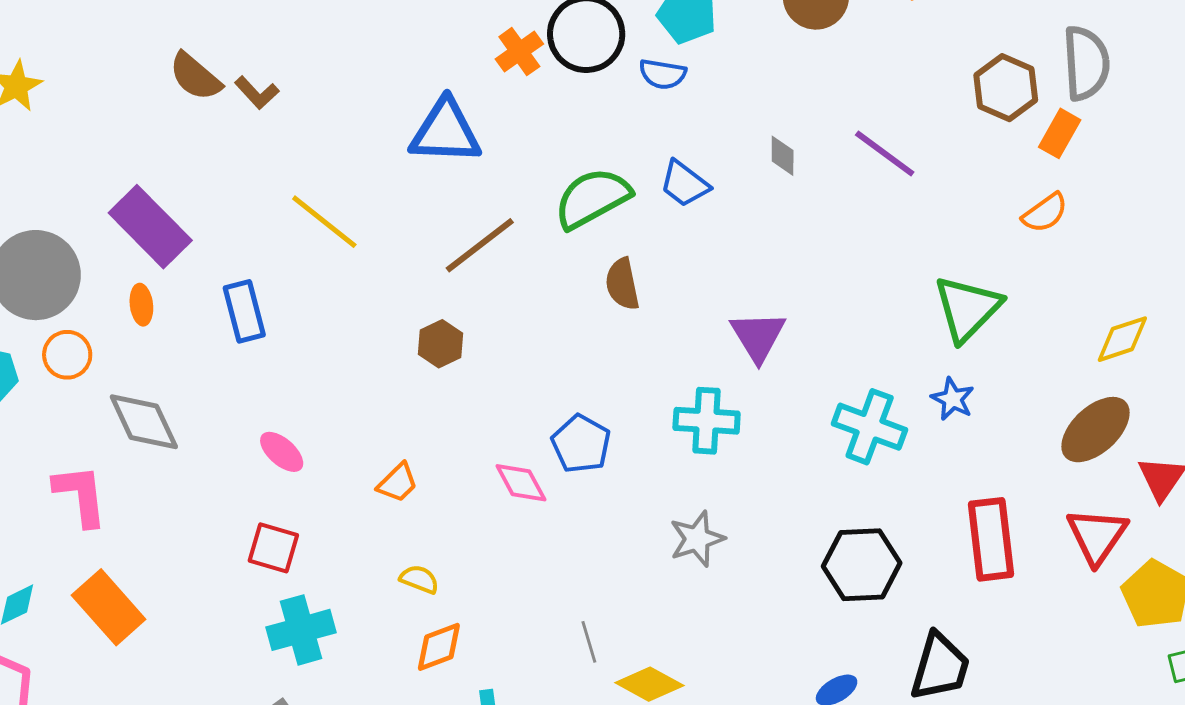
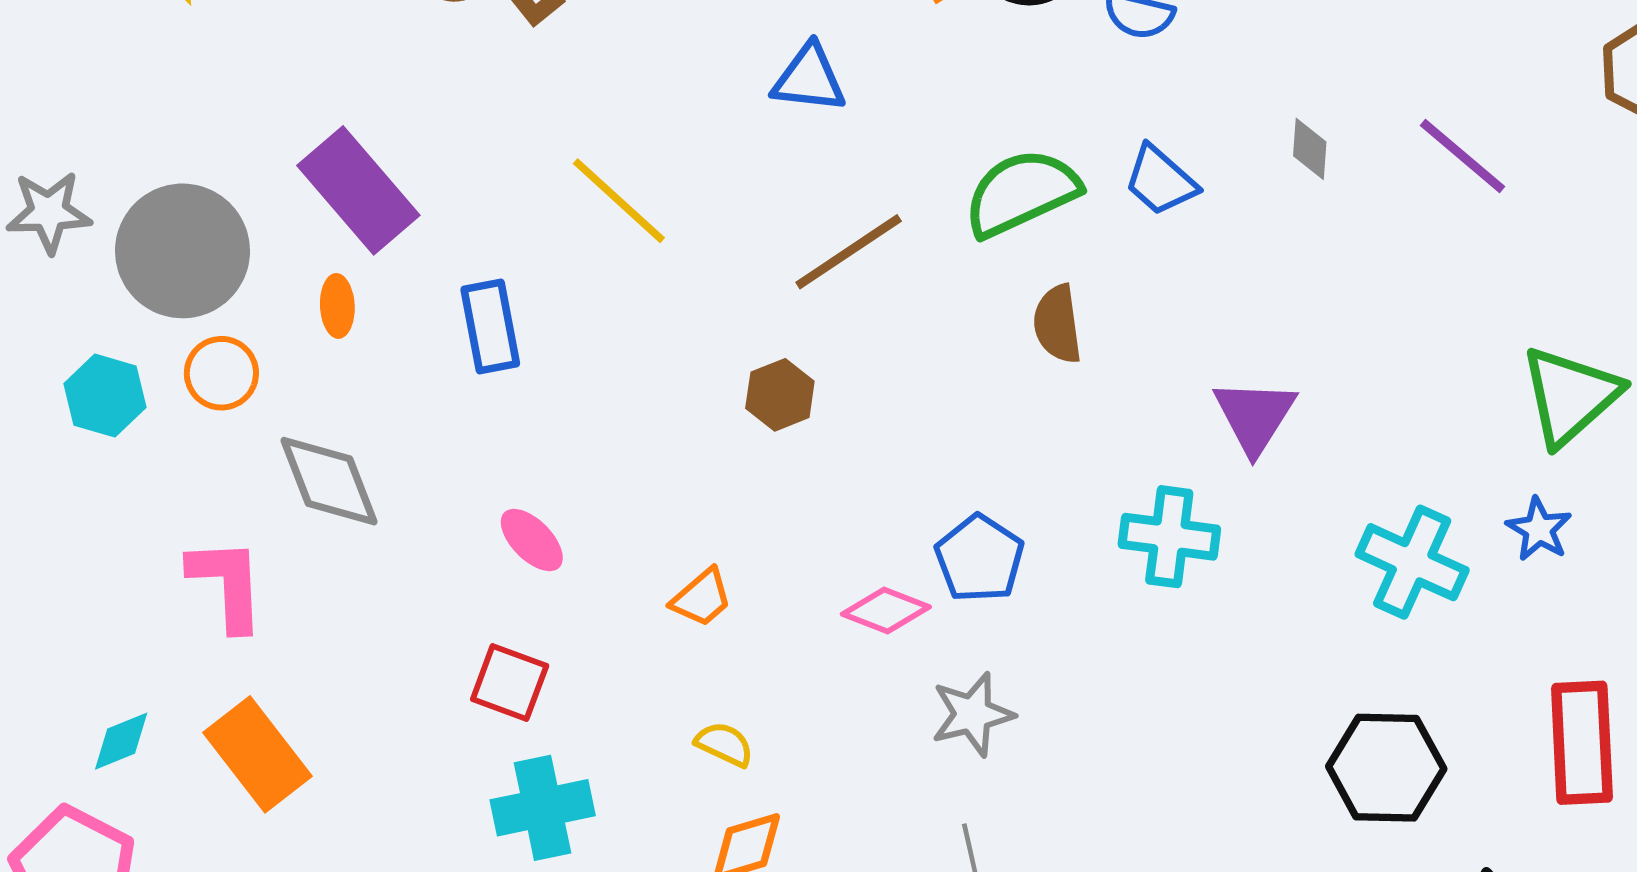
blue triangle: (446, 132) -> (809, 79), size x0.7
pink diamond: (521, 483) -> (886, 611), turned -44
gray star: (697, 539) -> (972, 714), moved

